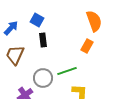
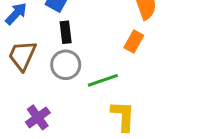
gray circle: (43, 78) -> (66, 65), moved

